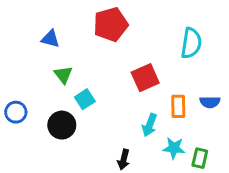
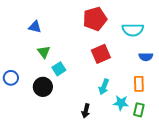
red pentagon: (111, 24) -> (95, 19), moved
cyan semicircle: (191, 43) -> (133, 30), turned 80
blue semicircle: (210, 102) -> (146, 57), moved
orange rectangle: (178, 106) -> (139, 84), moved

